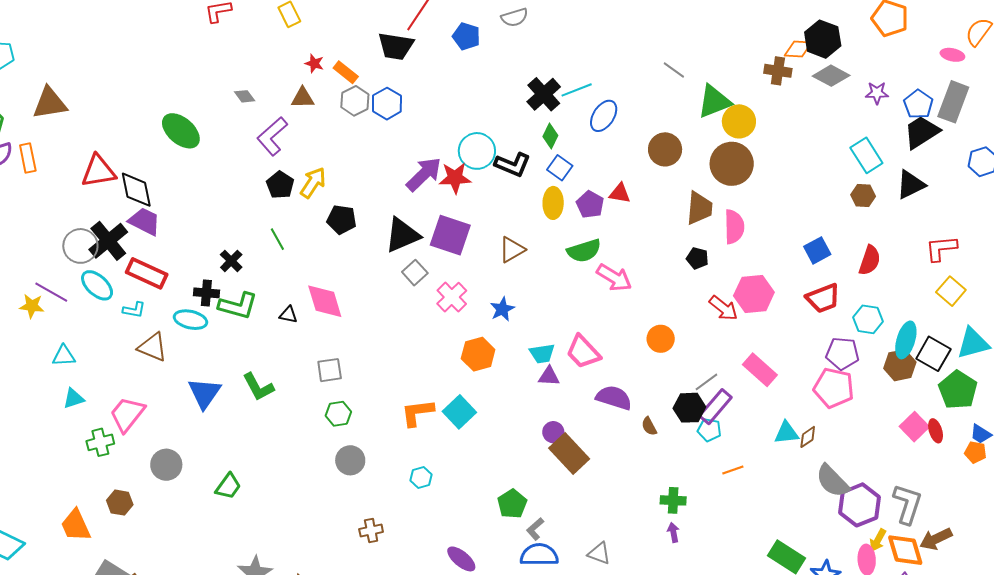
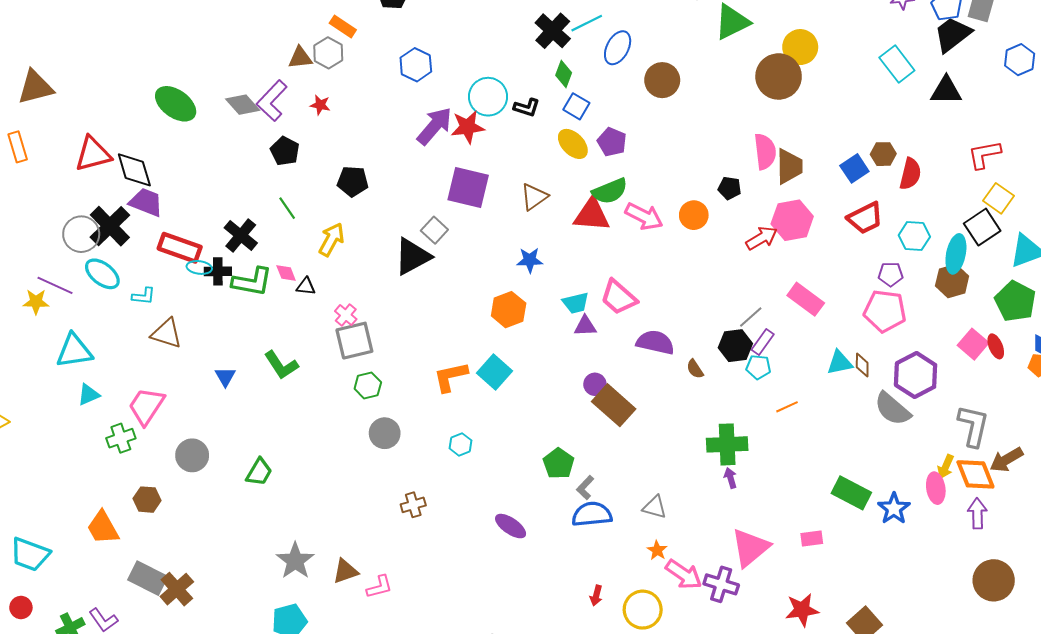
red star: (314, 63) -> (320, 105), moved
gray diamond: (245, 96) -> (243, 105), moved, size x1.5
gray hexagon: (355, 101) -> (328, 53), moved
blue hexagon: (387, 104) -> (416, 65), moved
yellow circle: (739, 121) -> (800, 47), moved
brown circle: (665, 149) -> (662, 80), moved
brown circle: (732, 164) -> (779, 76), moved
black L-shape: (513, 165) -> (527, 108), size x0.7
yellow arrow: (313, 183) -> (332, 239), moved
black triangle: (911, 185) -> (946, 91), turned 32
red triangle: (620, 193) -> (592, 215), moved, size x1.6
brown hexagon: (863, 196) -> (883, 154), moved
yellow ellipse: (553, 203) -> (573, 144), turned -40
brown trapezoid: (699, 208) -> (789, 166), moved
black triangle: (402, 235) -> (412, 256), moved
black cross: (231, 261) -> (241, 235), size x1.4
red rectangle: (147, 273) -> (180, 248), moved
pink cross: (452, 297) -> (346, 315), moved, size x0.7
pink diamond: (325, 301) -> (286, 273), moved, size x0.5
red arrow: (723, 308) -> (762, 238), turned -64
blue star: (502, 309) -> (530, 260), turned 30
cyan ellipse: (190, 320) -> (199, 267), moved, size x0.7
orange circle: (661, 339) -> (694, 215), moved
purple pentagon: (842, 353) -> (891, 274), size x0.7
black square: (933, 354) -> (982, 227), moved, turned 32
cyan triangle: (64, 356) -> (74, 351), size x1.5
gray square: (330, 370) -> (354, 341), size x1.4
blue triangle: (204, 393) -> (225, 377), size x0.6
purple rectangle: (715, 407) -> (763, 342), size x0.7
brown diamond: (808, 437) -> (862, 365), turned -50
green cross: (673, 500) -> (727, 444), size x1.5
purple hexagon: (859, 505) -> (916, 375), moved

